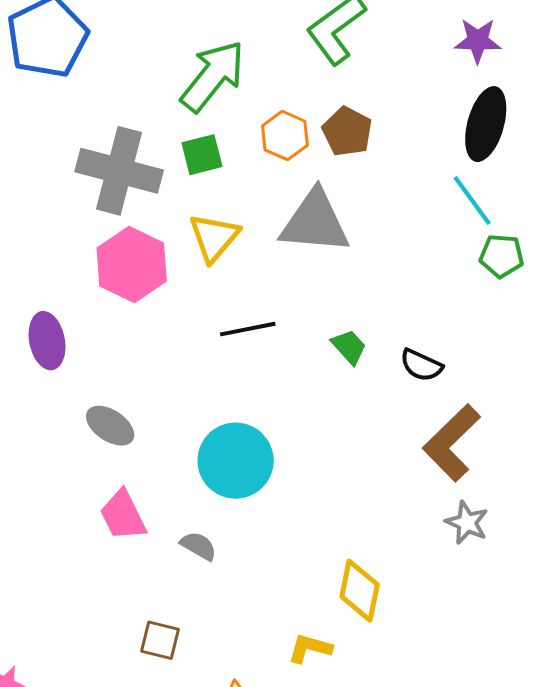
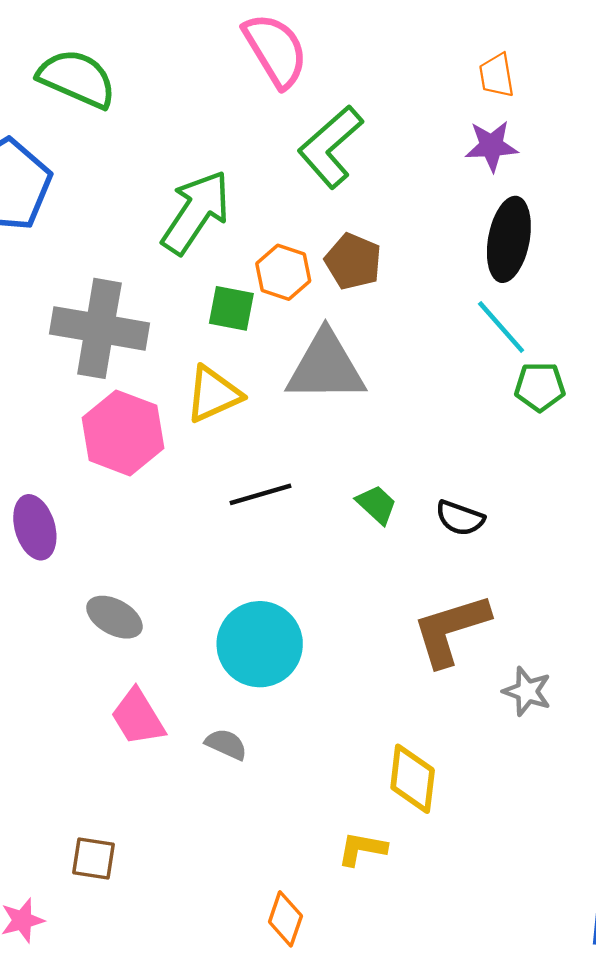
green square: (202, 155) -> (231, 308), moved, turned 30
yellow triangle: (214, 237) -> (213, 394), turned 30
brown L-shape: (452, 443) -> (451, 630), moved, turned 32
brown square: (160, 640) -> (94, 858), moved

